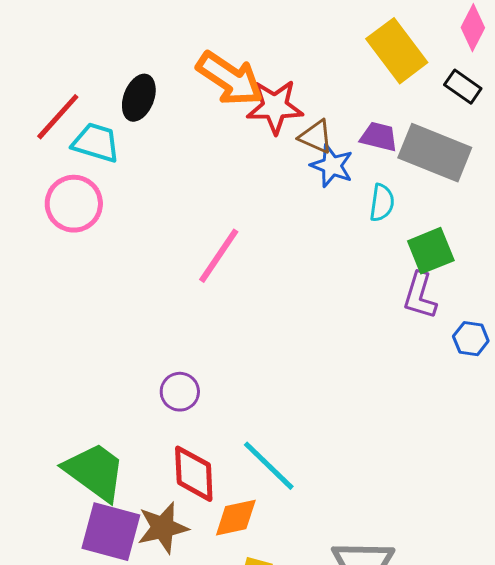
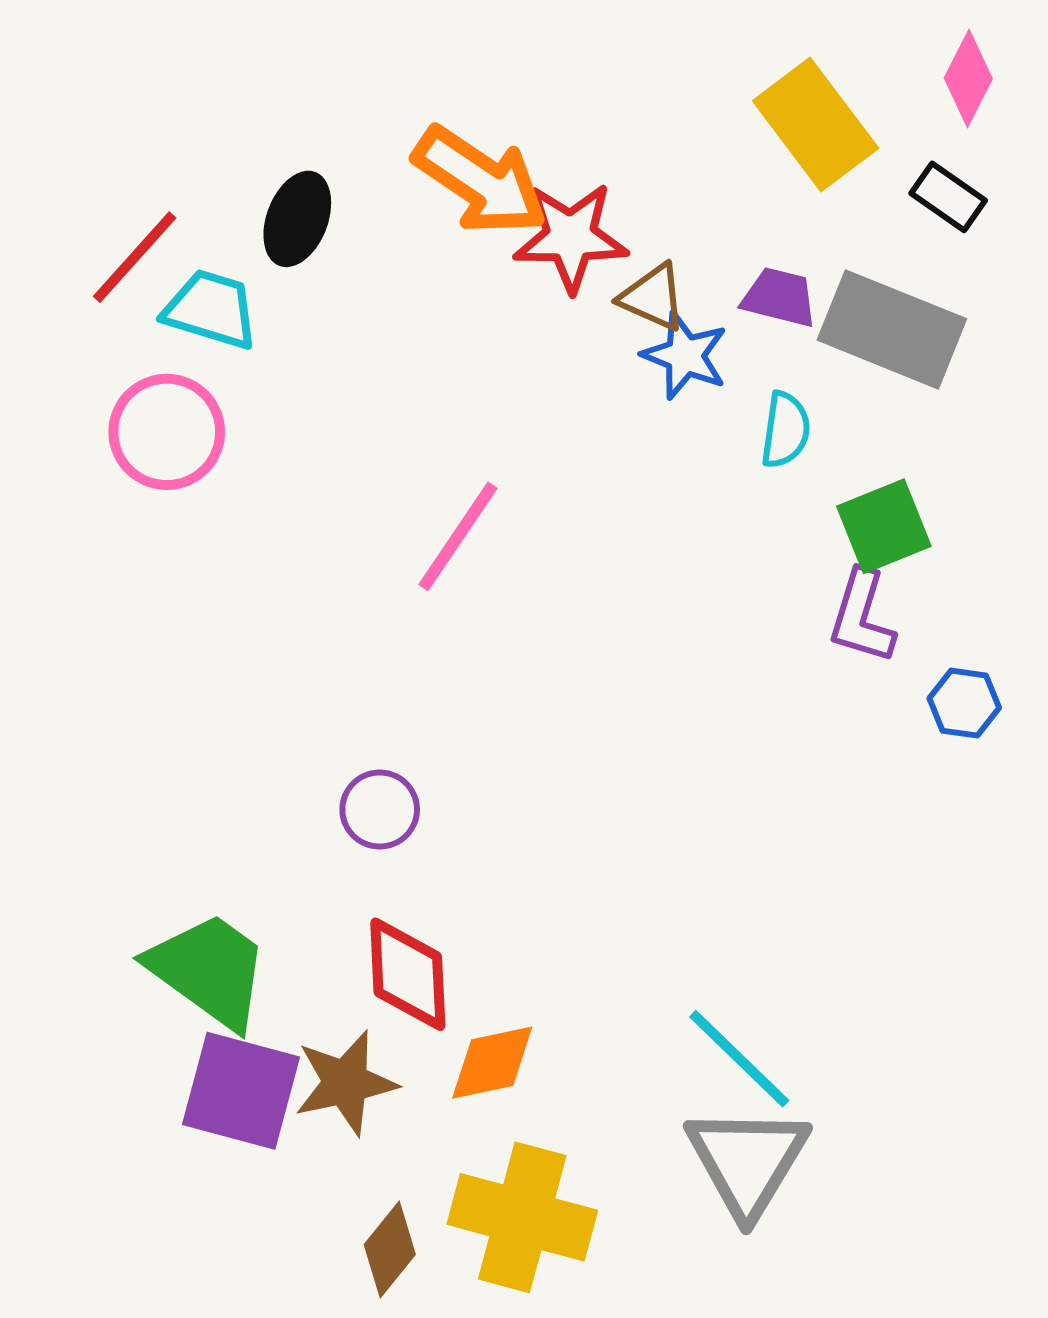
cyan line: (269, 466) -> (739, 1059), moved

